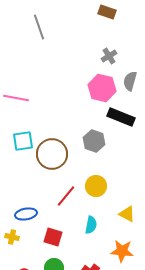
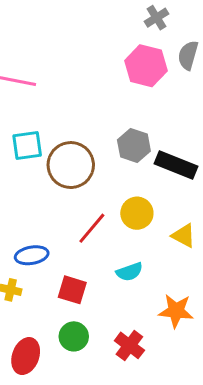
black rectangle: (121, 117) -> (176, 165), moved
yellow triangle: (127, 214) -> (184, 236), moved
cyan semicircle: (91, 225) -> (129, 272), turned 60

